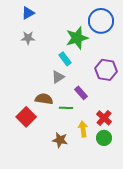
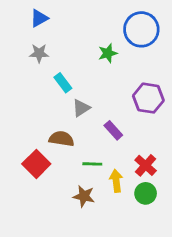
green star: (77, 38) -> (108, 53), size x0.6
cyan rectangle: (65, 59) -> (63, 83), moved
green line: (66, 108) -> (92, 164), moved

